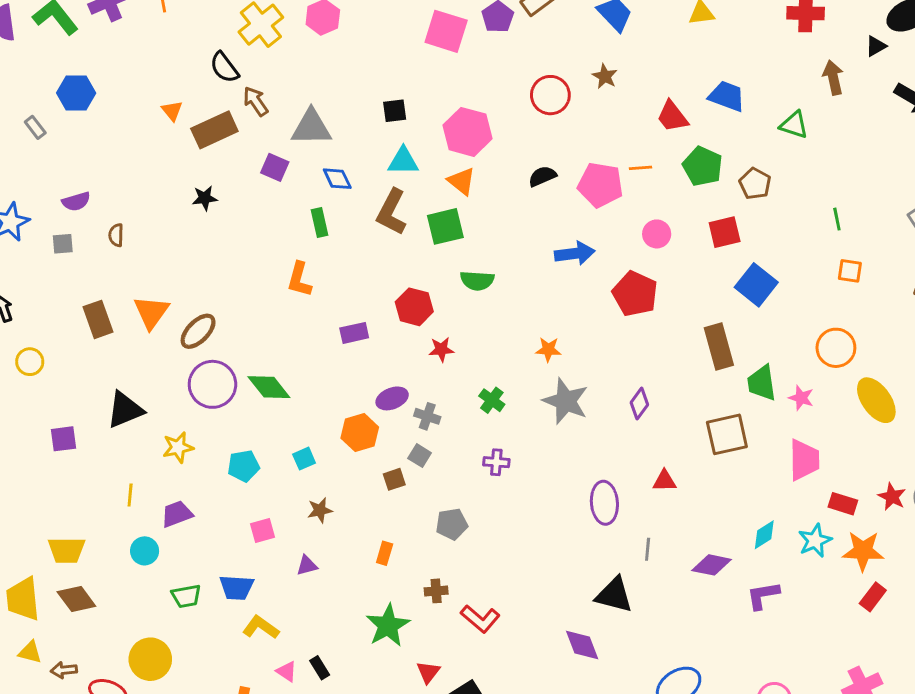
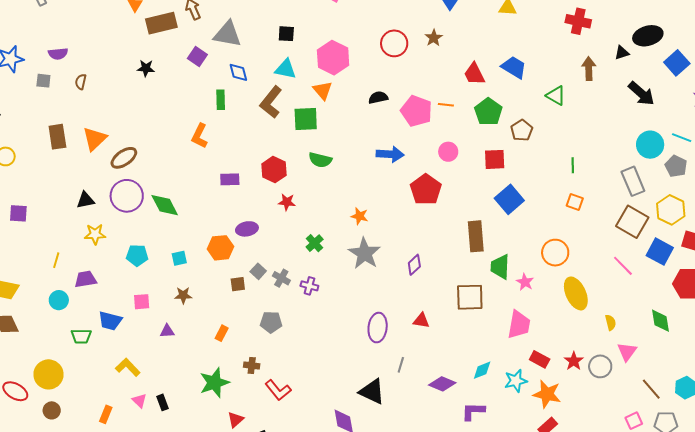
black triangle: (125, 410) -> (85, 200), moved, size x0.7
gray cross: (427, 416) -> (281, 278), moved
blue trapezoid: (237, 588) -> (110, 321), moved

